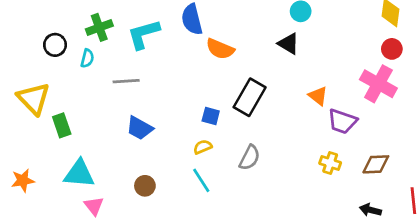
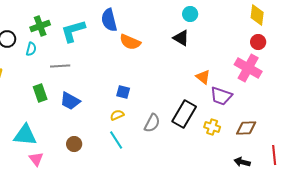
black rectangle: (250, 97) -> (184, 114), moved
green rectangle: (62, 125) -> (40, 93), moved

